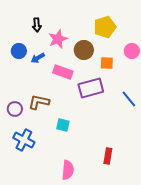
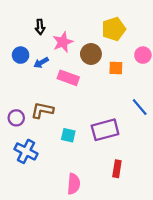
purple rectangle: (91, 88) -> (105, 130), moved

